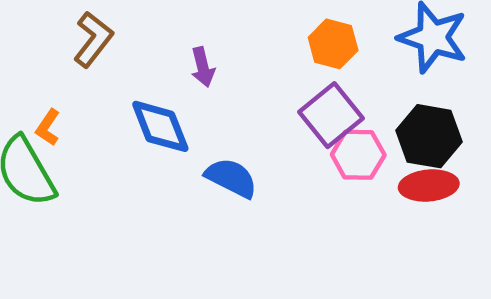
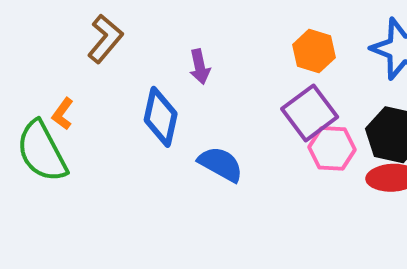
blue diamond: (160, 126) -> (161, 117), turned 32

